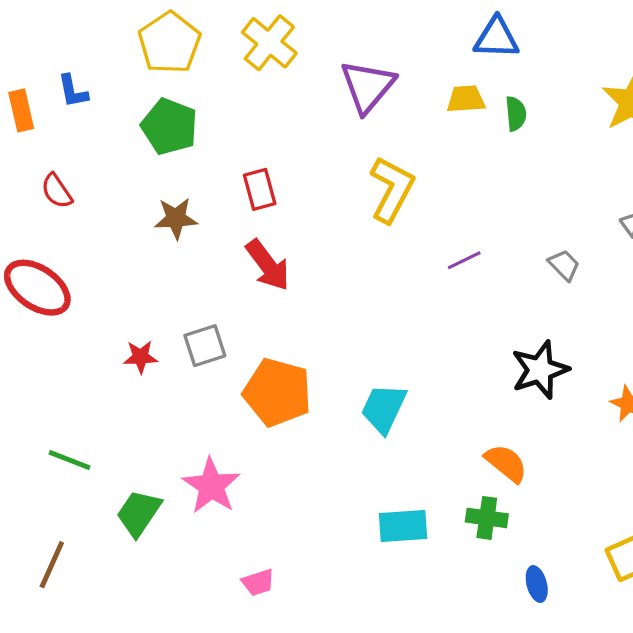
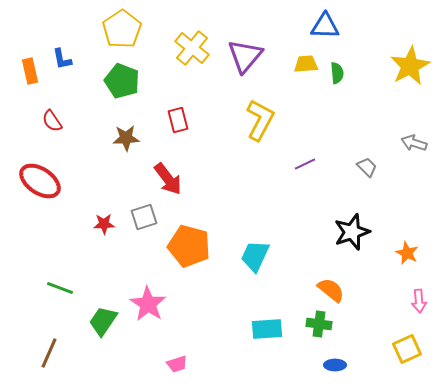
yellow cross: (269, 43) -> (192, 48), moved
red arrow: (268, 265) -> (168, 179), moved
blue ellipse: (537, 584) -> (335, 365), moved, turned -75

